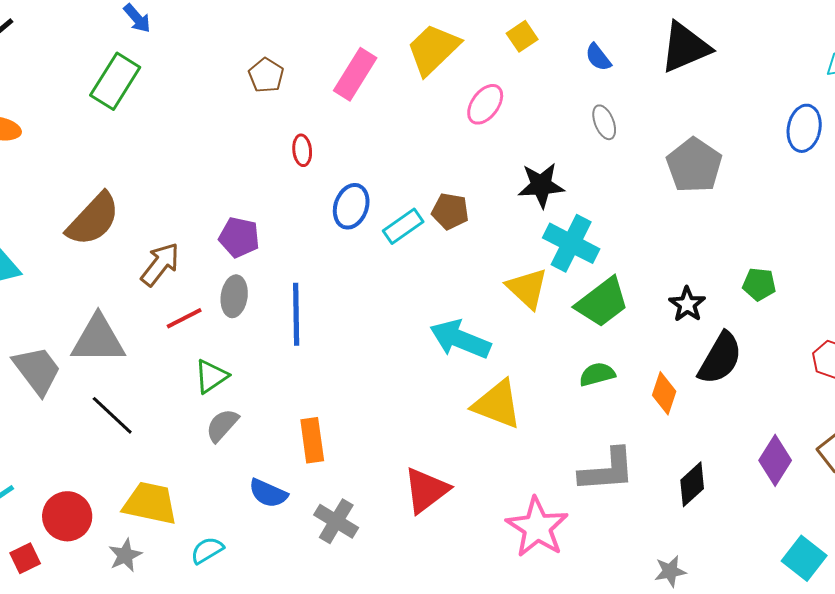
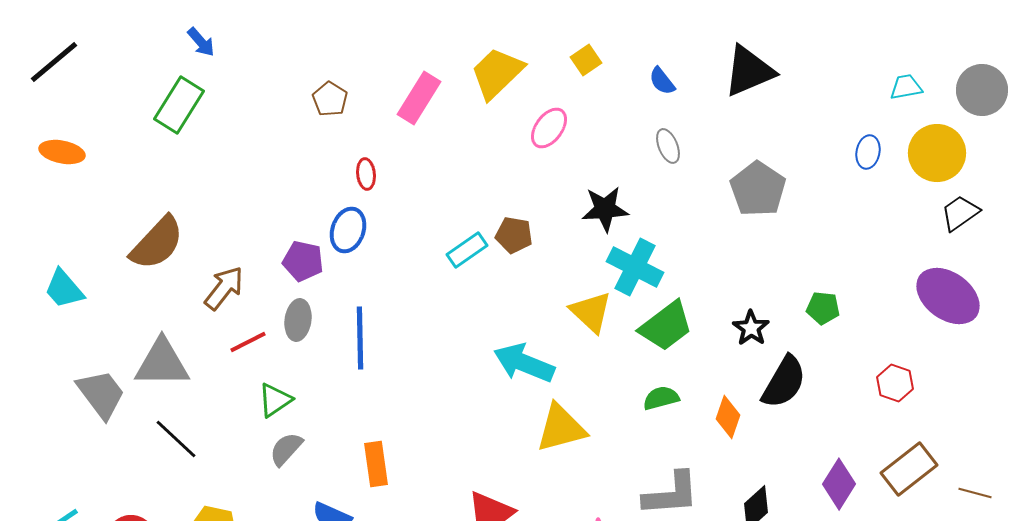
blue ellipse: (804, 128) -> (868, 152), size x0.7
blue ellipse: (351, 206) -> (348, 230), moved
yellow triangle: (497, 404) -> (561, 428), turned -36

